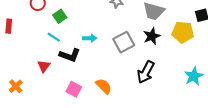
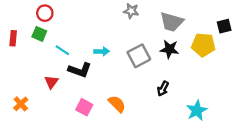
green square: (60, 16) -> (39, 34), moved, turned -32
black star: (152, 36) -> (169, 49), turned 30
black arrow: (146, 72) -> (163, 89), size x0.6
cyan star: (194, 76) -> (197, 110), moved

